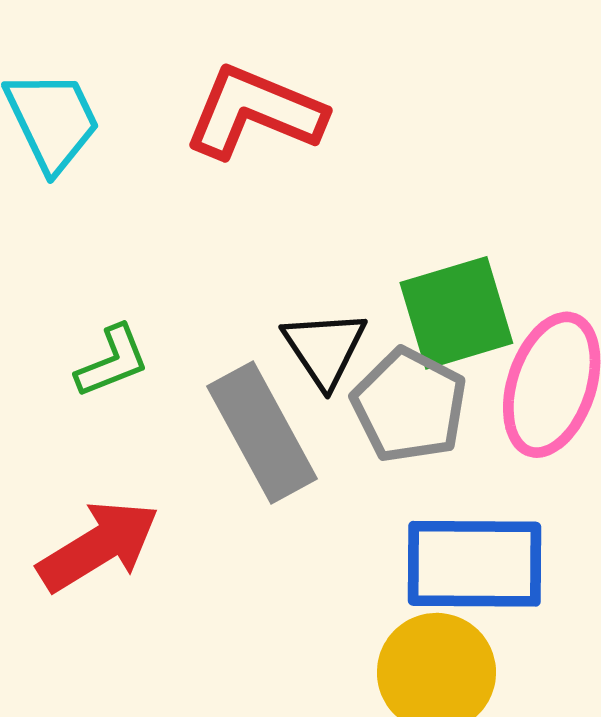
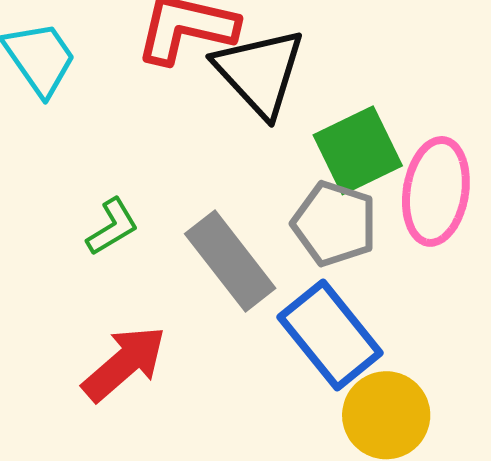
black triangle: (325, 348) -> (260, 72), moved, size x1.5
blue rectangle: (474, 564) -> (330, 335), moved, turned 60

